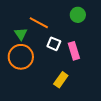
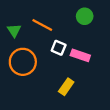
green triangle: (21, 34) -> (14, 30), moved
pink rectangle: (74, 51) -> (80, 55), turned -54

